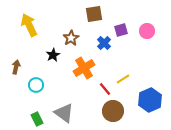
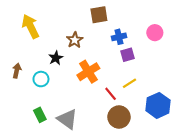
purple square: (121, 30) -> (127, 55), moved
blue cross: (104, 43) -> (119, 37), moved, turned 32
cyan circle: (36, 85) -> (41, 79), moved
green rectangle: (37, 119) -> (40, 115), moved

